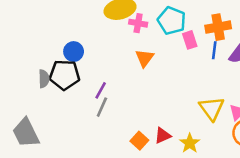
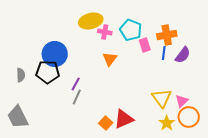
blue circle: (74, 52) -> (55, 54), size x1.6
gray semicircle: (44, 79) -> (21, 75), moved
red triangle: (163, 135) -> (124, 119), size x1.5
yellow star: (190, 143) -> (167, 123), moved

